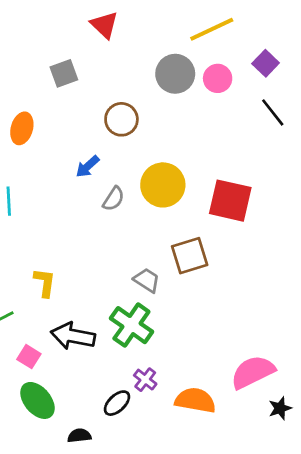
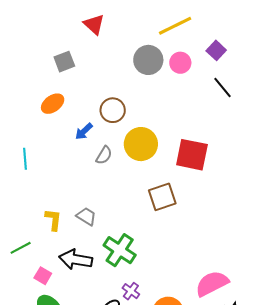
brown circle: (121, 119) -> (113, 110), moved
orange ellipse: (22, 128) -> (53, 104), moved, turned 40
gray trapezoid: (147, 280) -> (86, 216), moved

